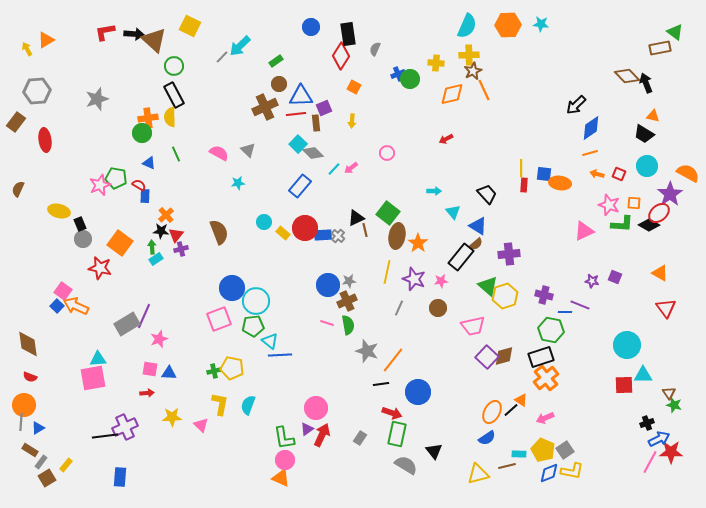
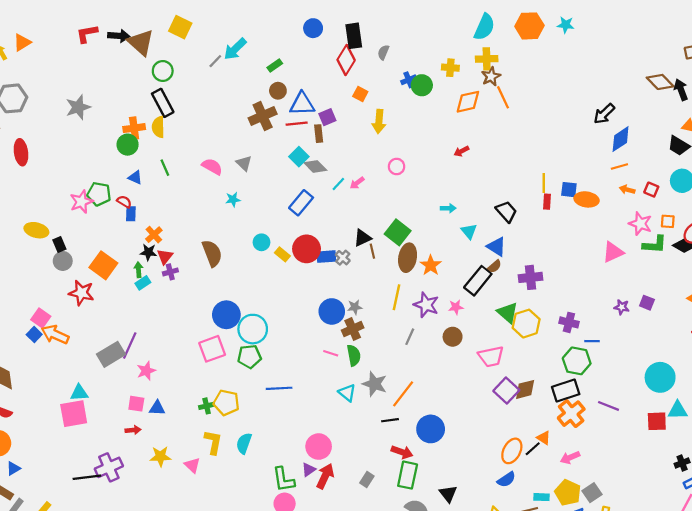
yellow arrow: (352, 121) -> (379, 121), moved, size x1.5
purple line: (580, 305) -> (608, 406), moved
cyan triangle: (270, 341) -> (347, 393), moved

